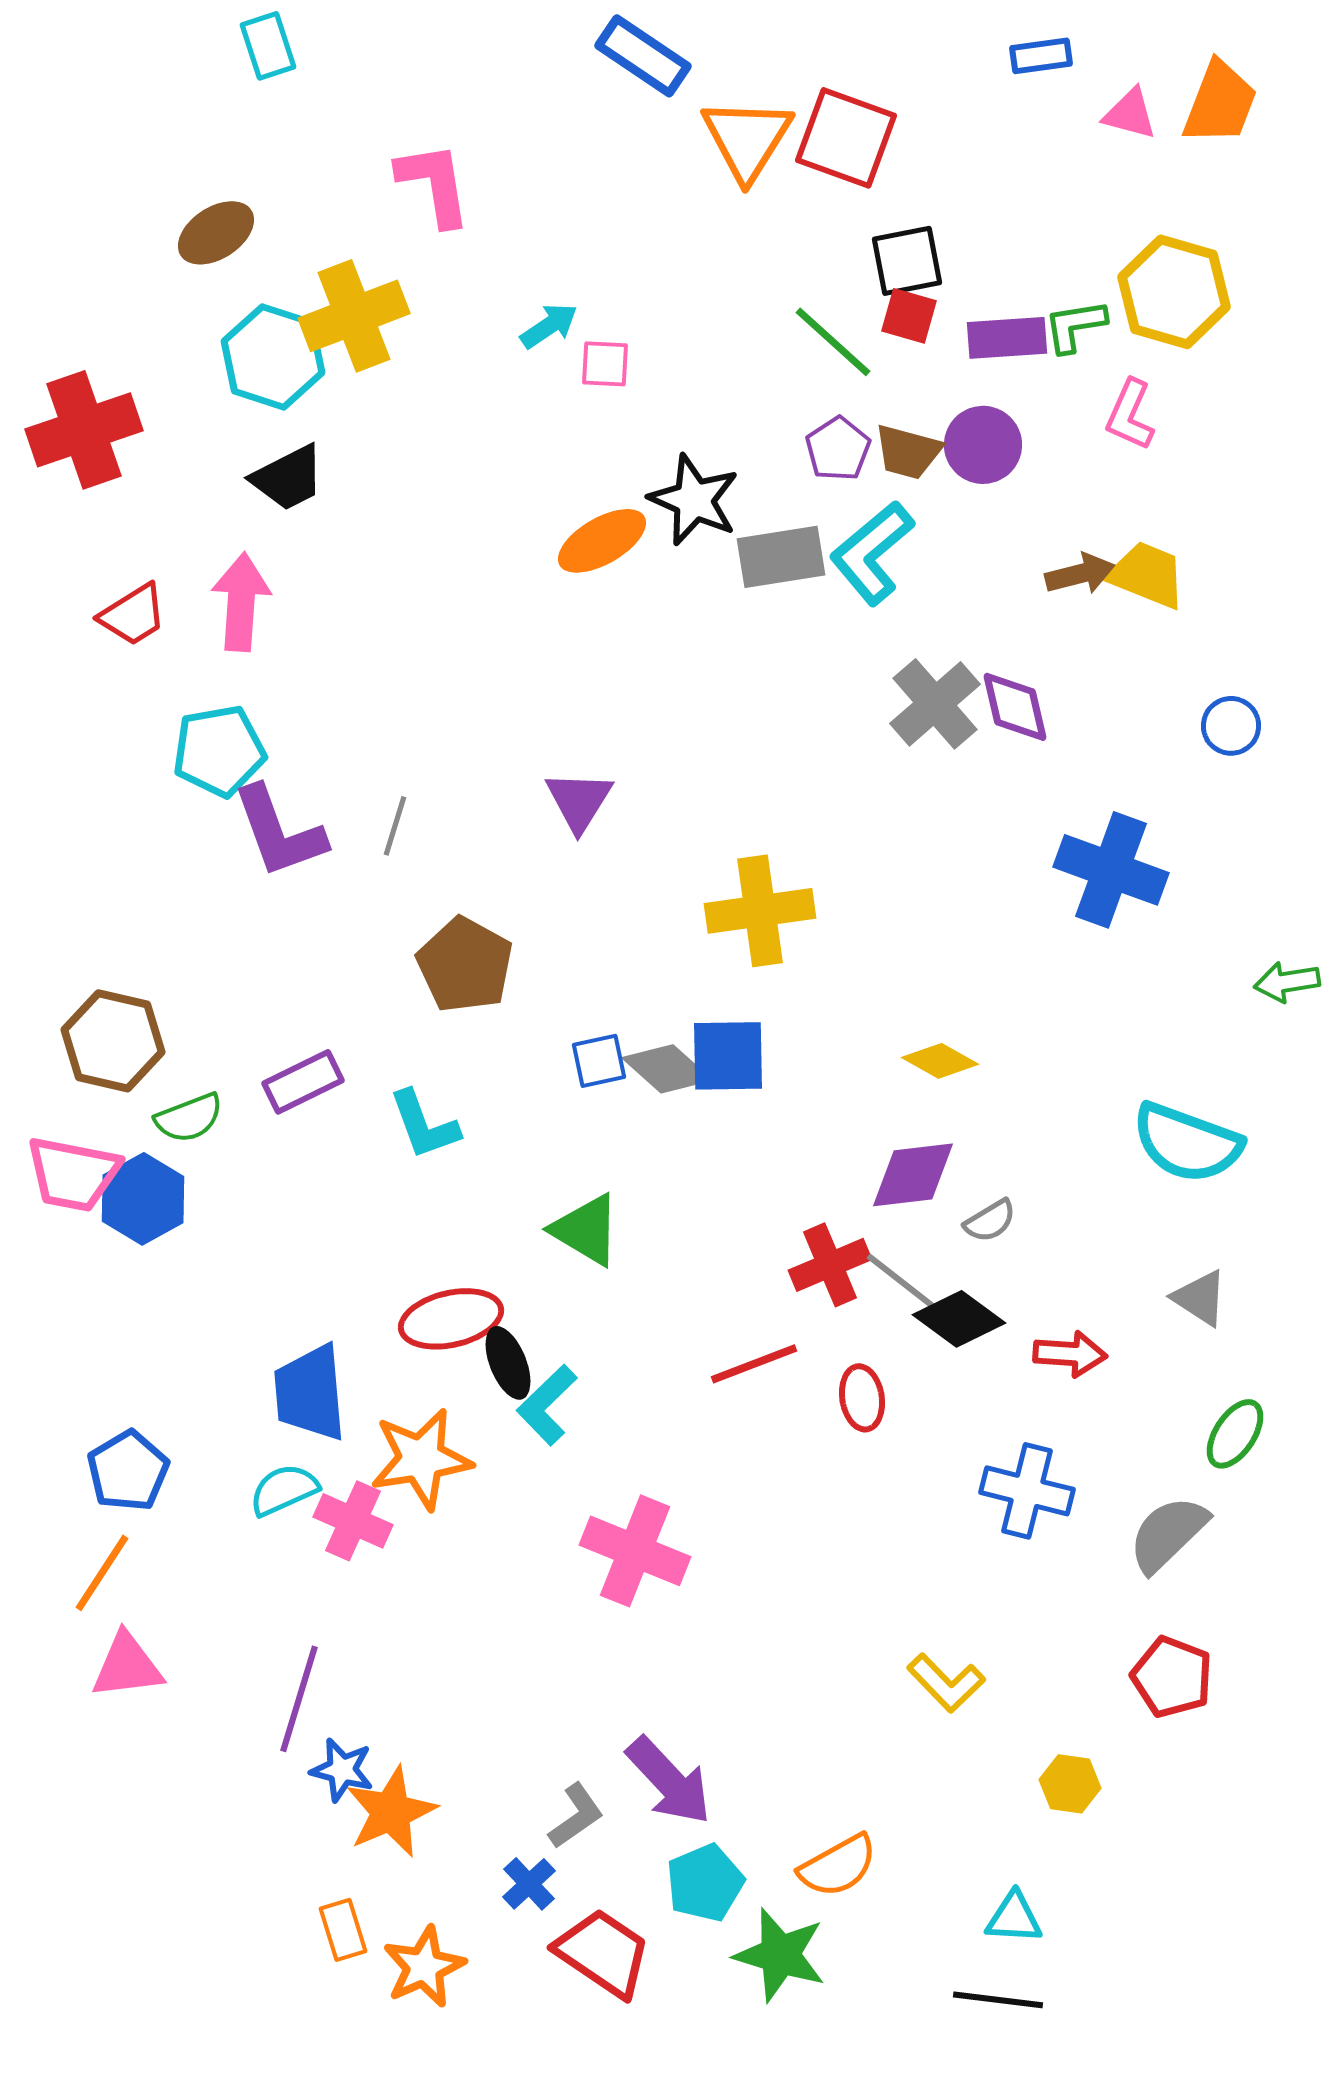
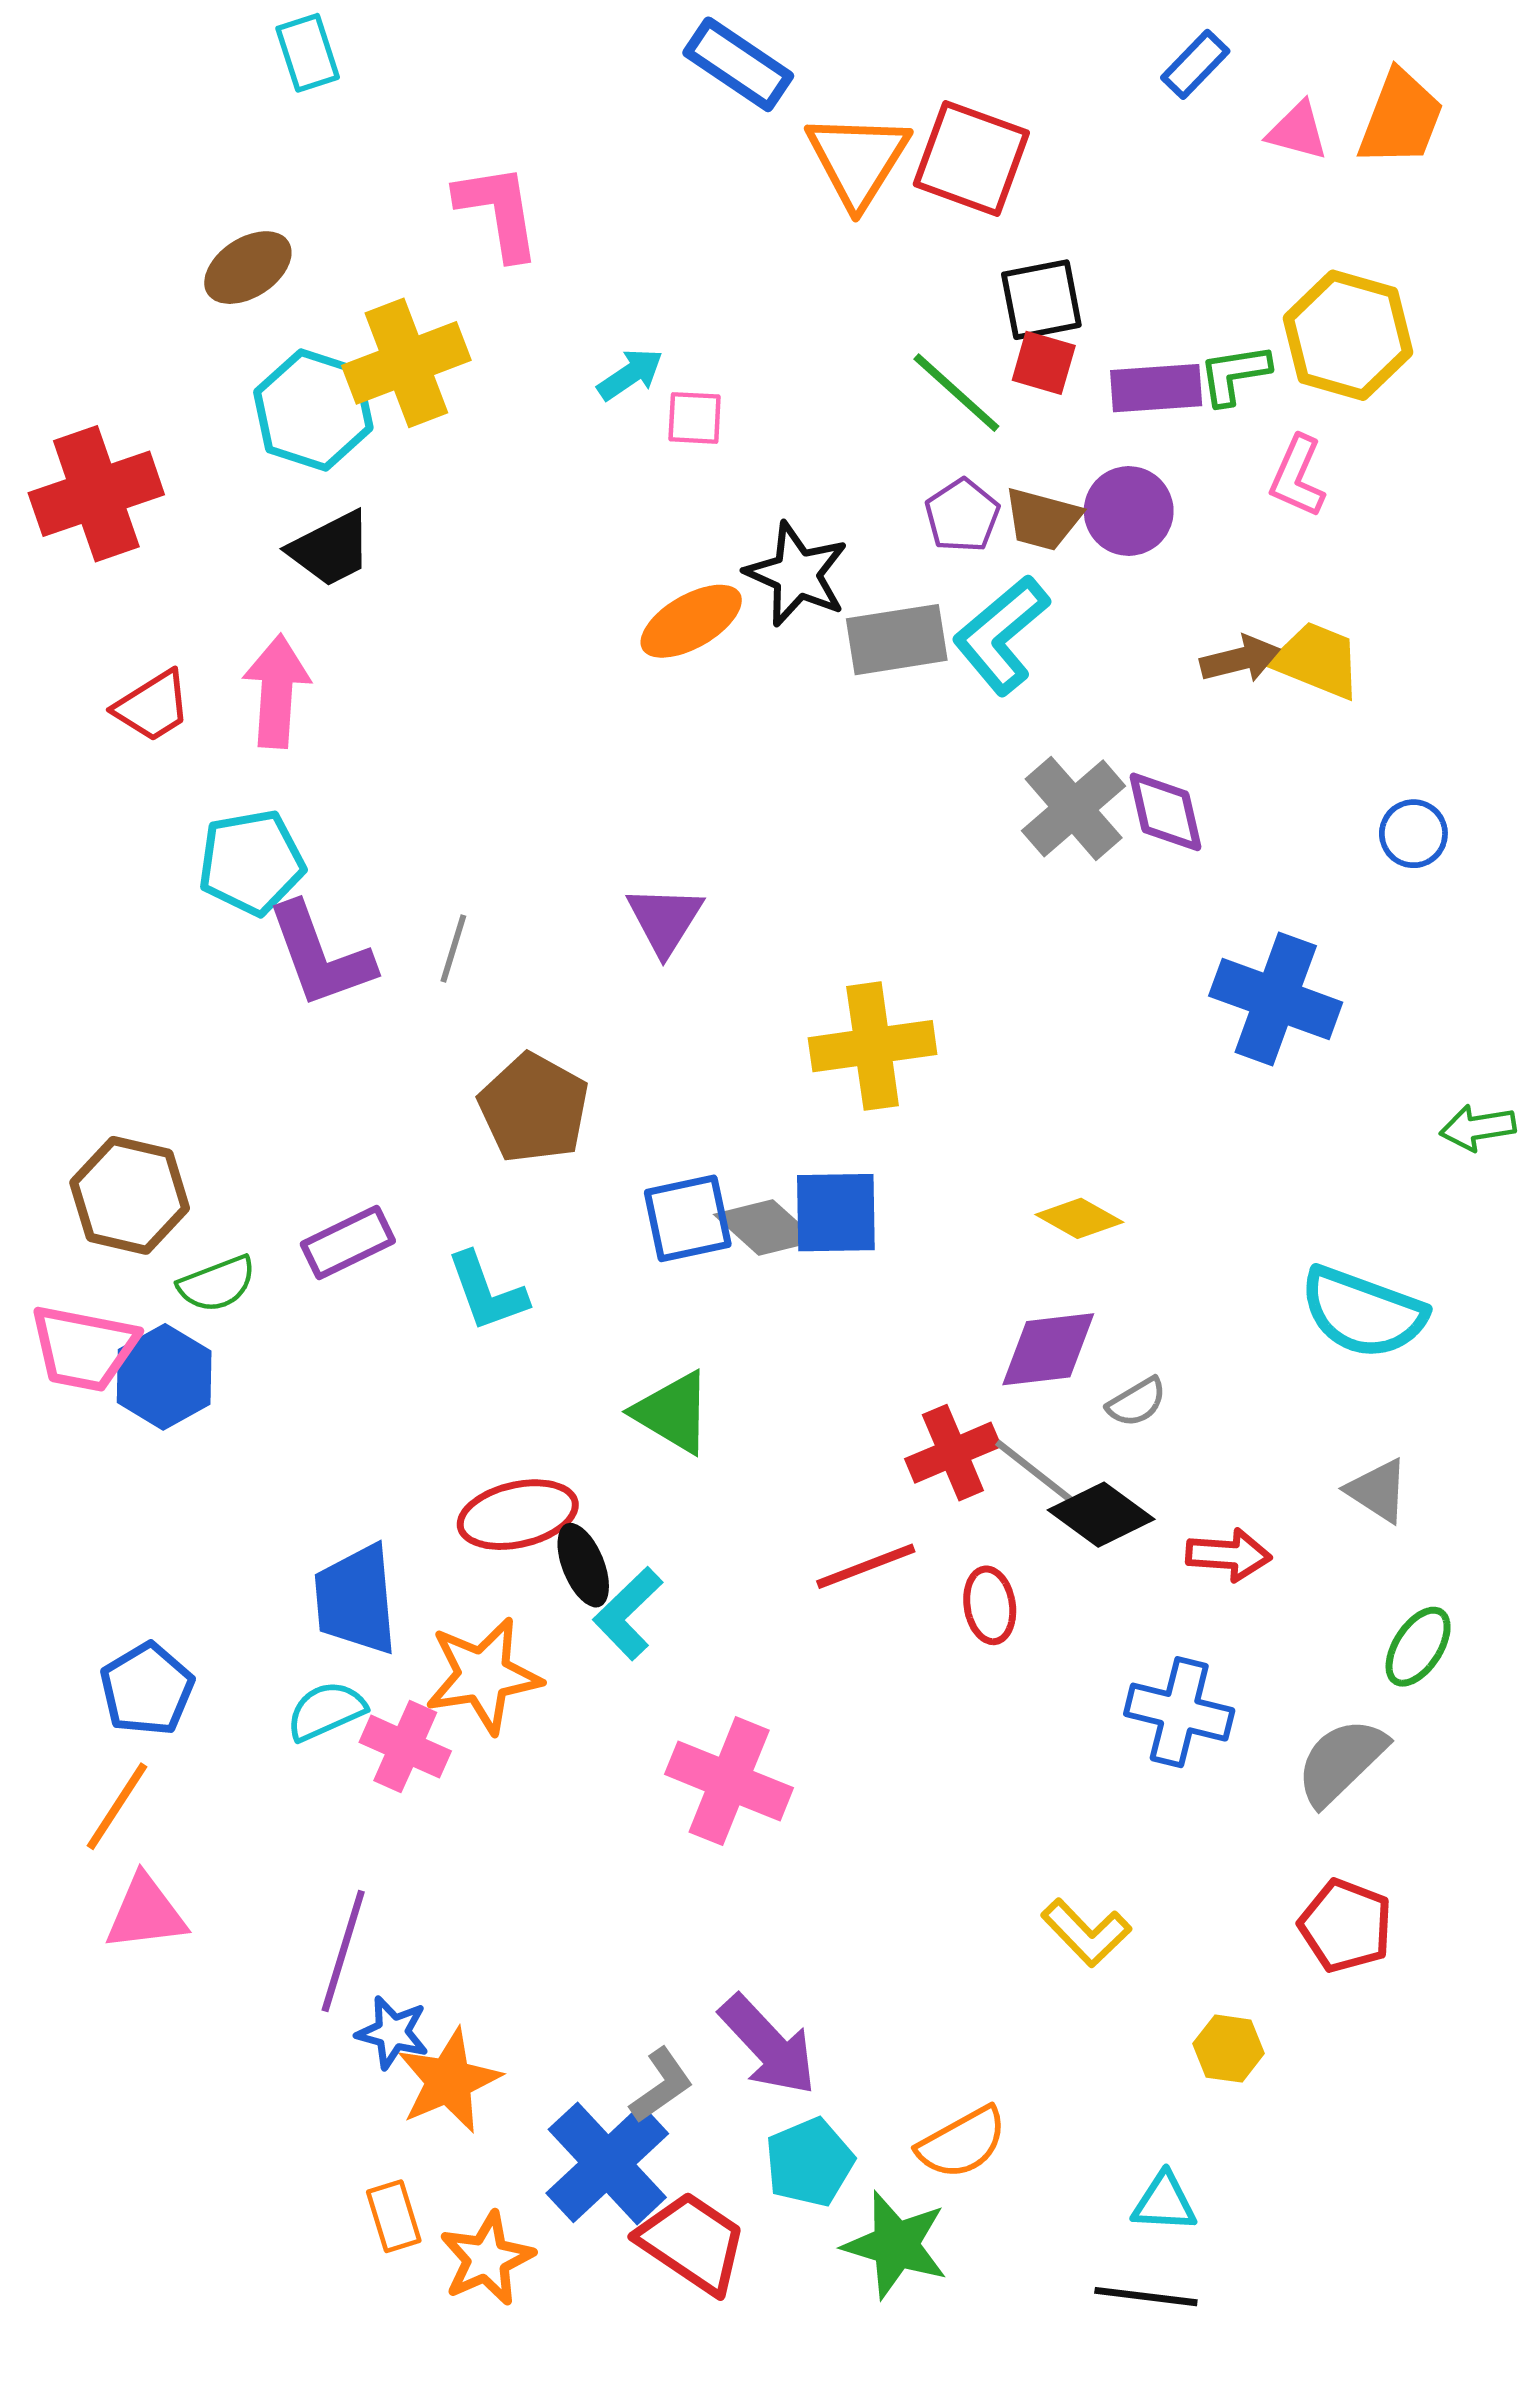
blue rectangle: (1041, 56) -> (1195, 64), turned -38
blue square: (599, 1061) -> (688, 1218), size x1.4
blue cross: (529, 1884) -> (607, 2163), size x2.0

